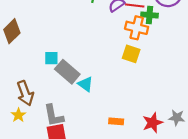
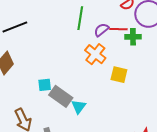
orange cross: (137, 28) -> (95, 54), moved, turned 30
cyan triangle: (85, 84) -> (79, 107), turned 35

